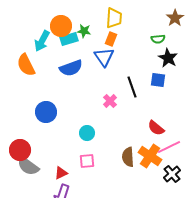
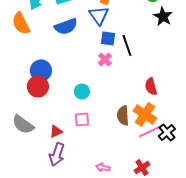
blue square: (158, 80) -> (108, 38), moved
red semicircle: (156, 128) -> (151, 86), turned 36
pink line: (169, 147) -> (150, 131), moved
red circle: (20, 150) -> (38, 86), moved

